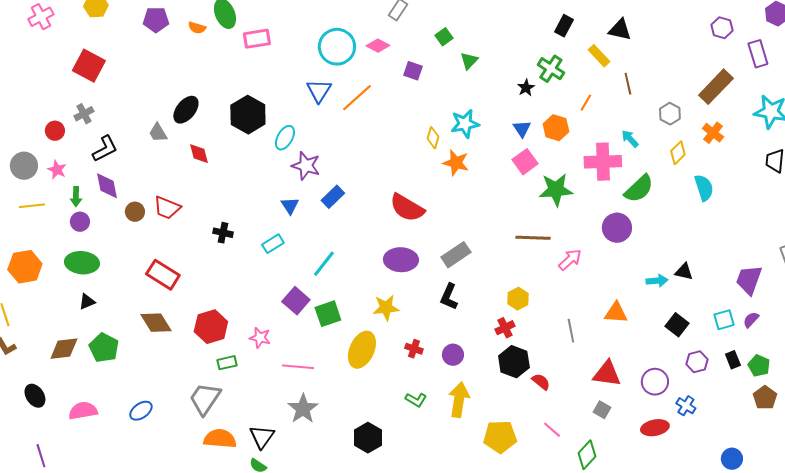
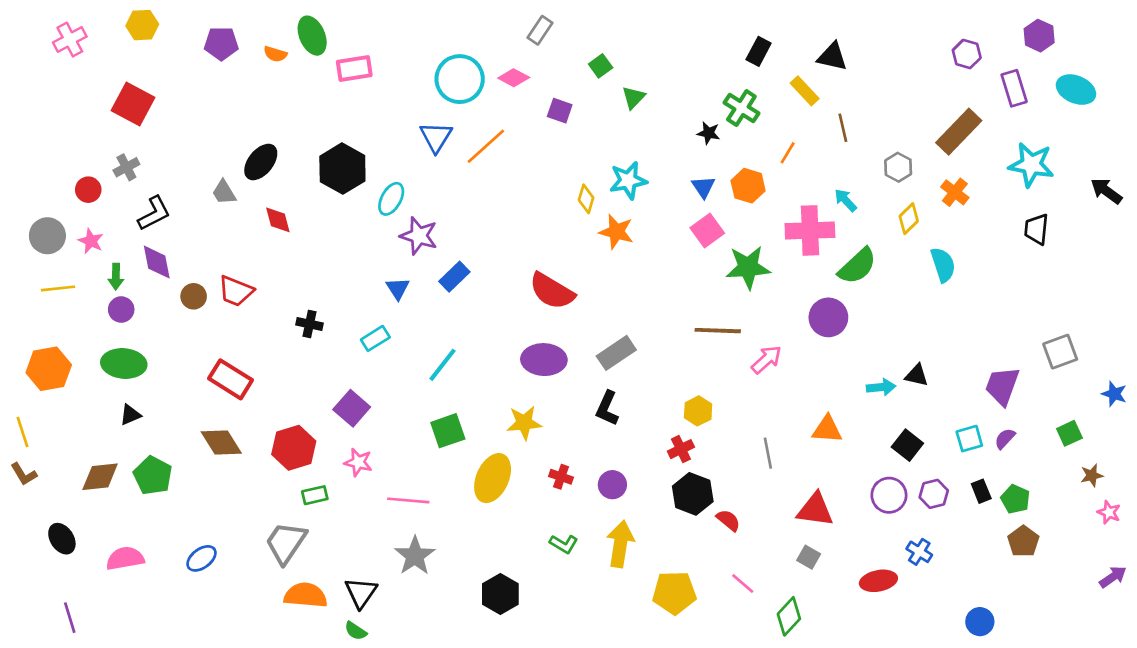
black star: (526, 88) -> (709, 133), turned -30
purple square: (296, 301) -> (352, 408), moved
purple circle: (655, 382) -> (889, 495), moved

